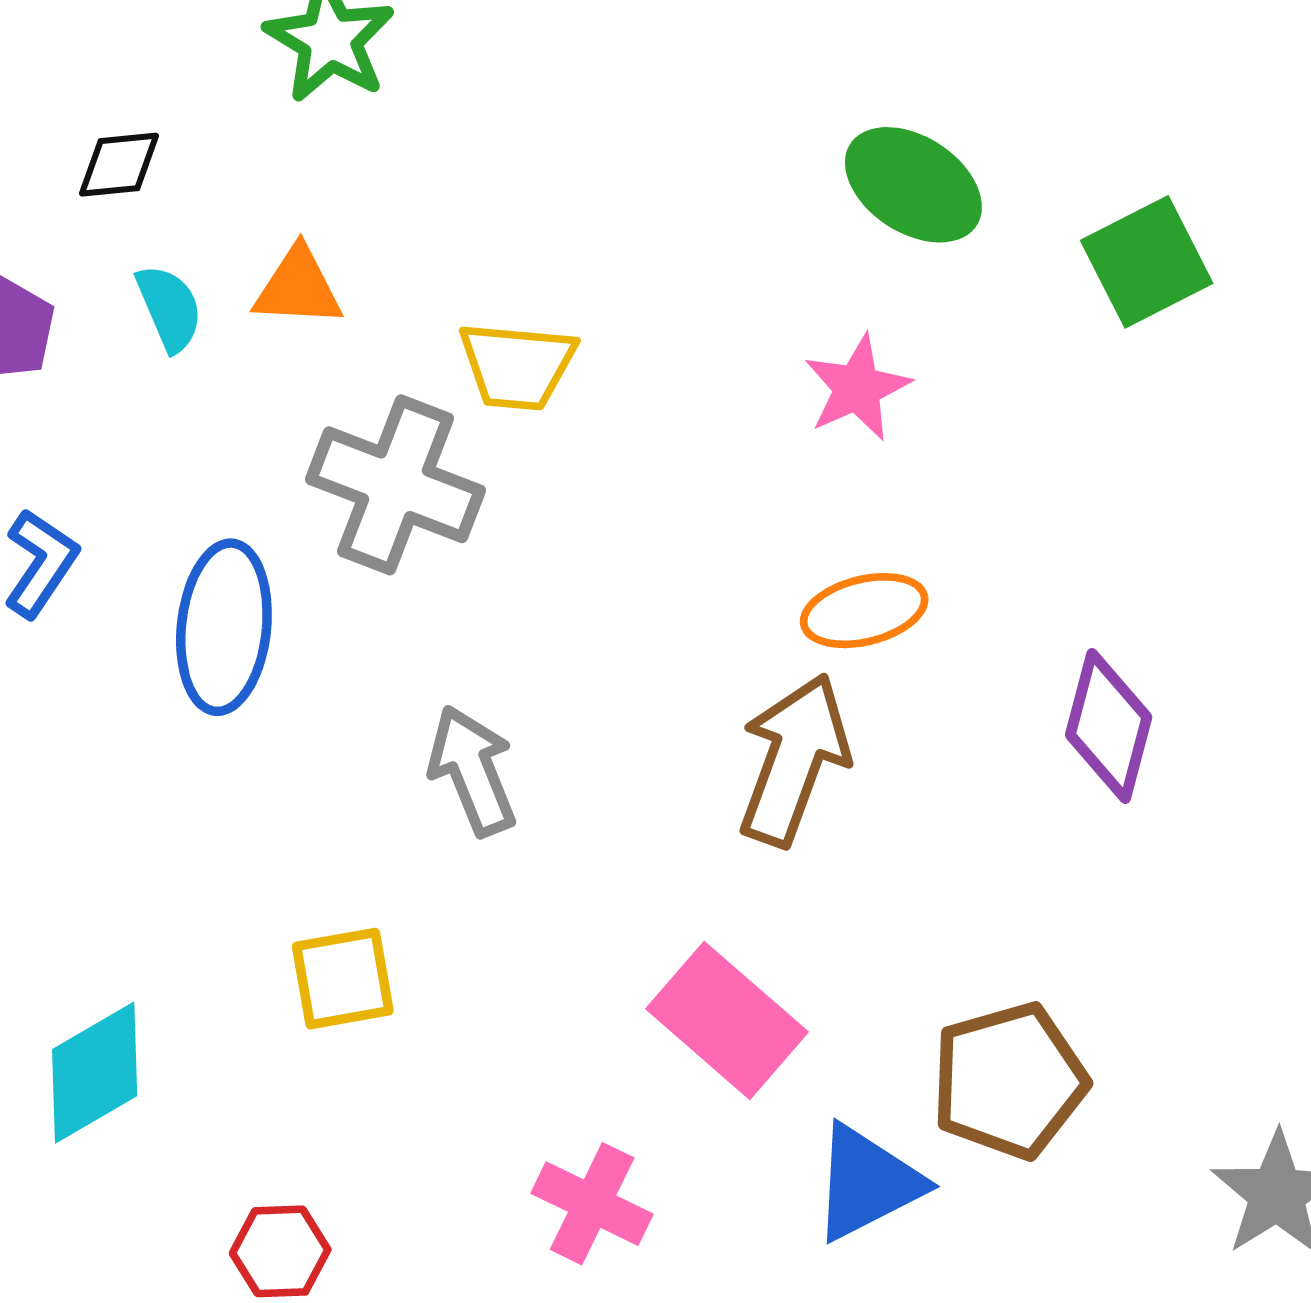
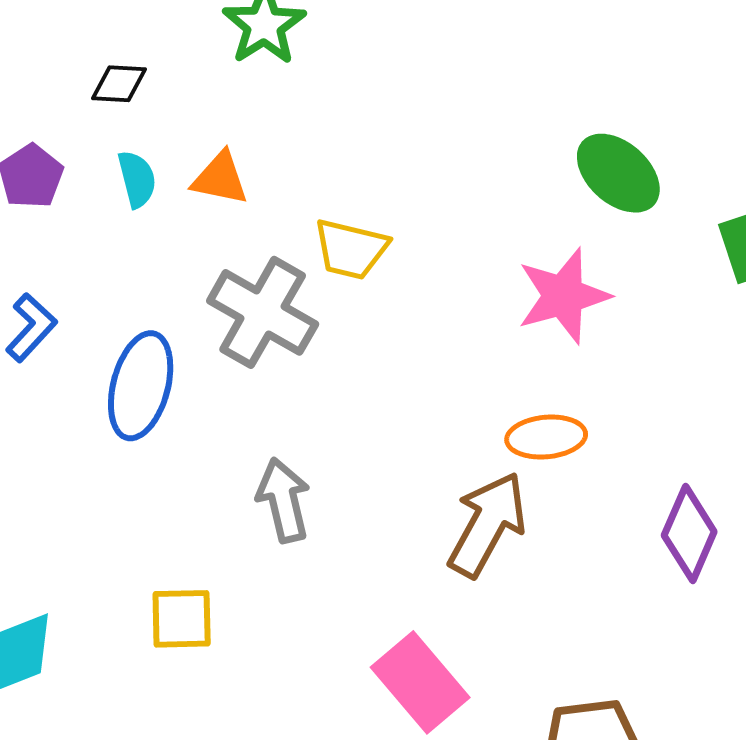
pink star: (857, 388) -> (563, 296), size x1.4

